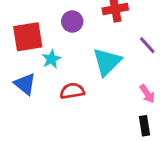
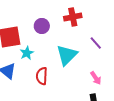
red semicircle: (72, 91) -> (42, 76), turned -78

